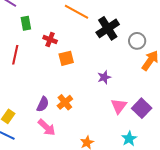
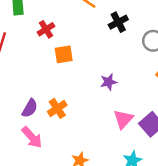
black cross: (108, 28) -> (118, 22), size x0.7
red cross: (50, 39) -> (46, 29), turned 32

